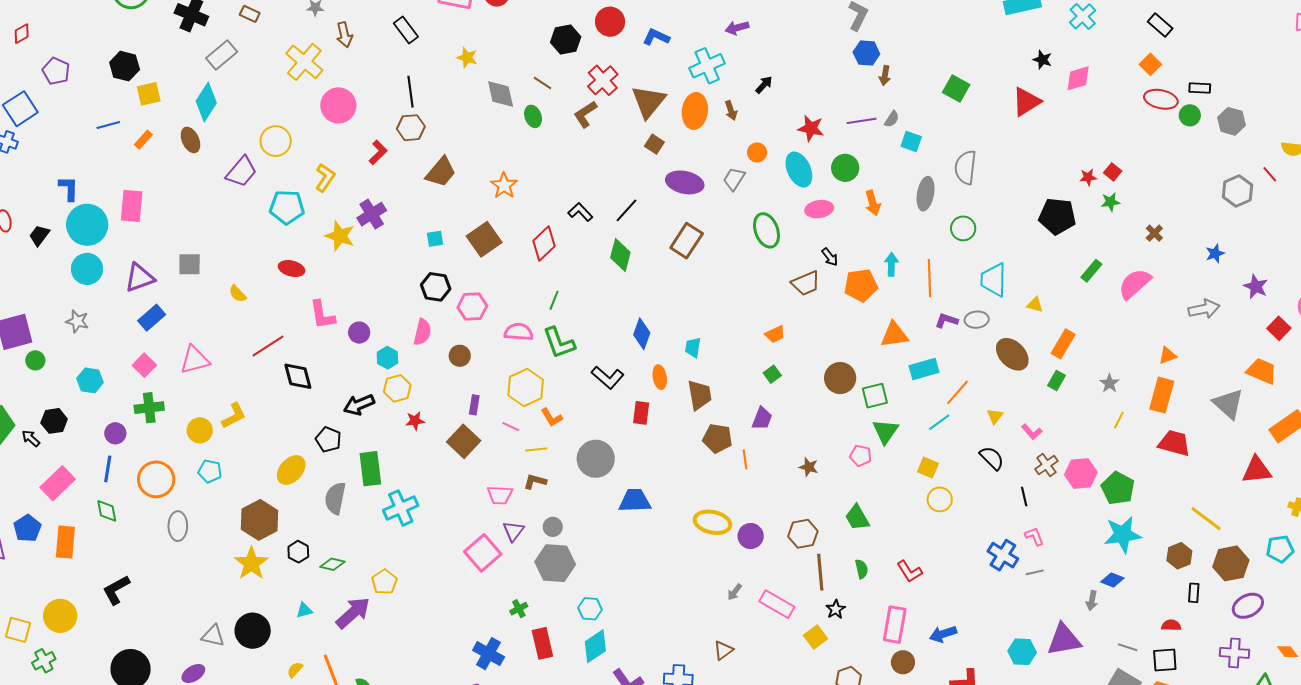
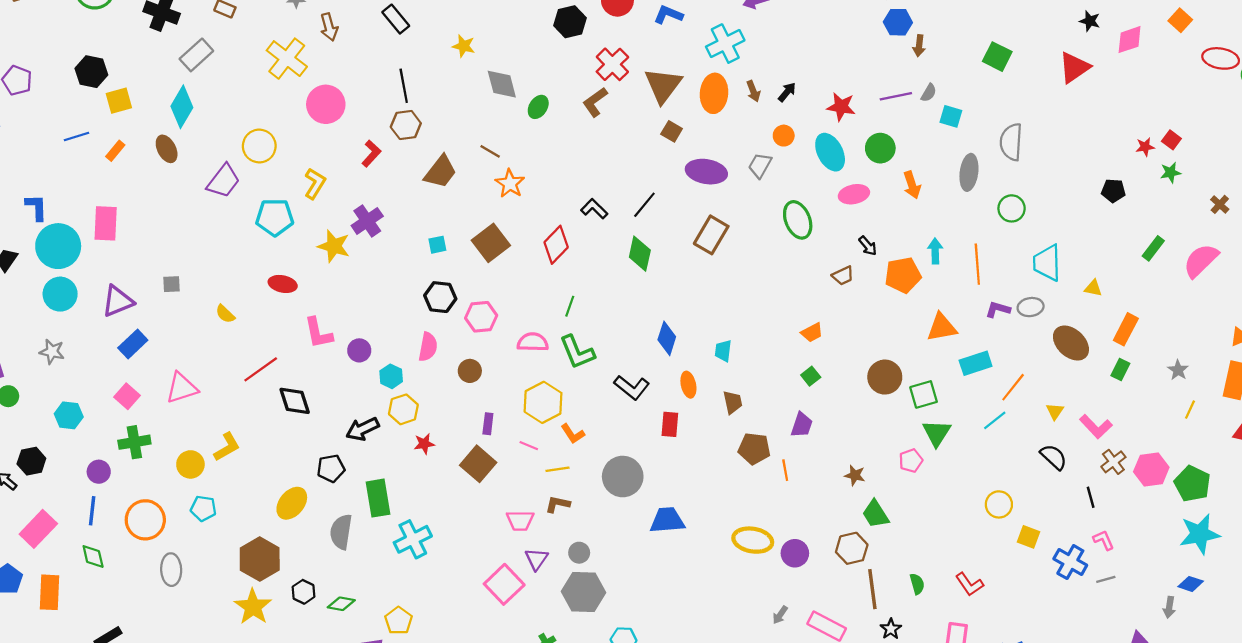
orange square: (1150, 64) -> (1180, 20), moved
brown line: (542, 83) -> (490, 151), moved
black arrow: (764, 85) -> (787, 92), moved
green ellipse: (533, 116) -> (538, 107), turned 55
black pentagon: (1057, 216) -> (1113, 191), size x0.6
gray square: (190, 264) -> (171, 284), size x0.7
brown trapezoid: (806, 283) -> (843, 276), size x0.7
brown trapezoid: (700, 395) -> (733, 402), size x0.7
pink L-shape: (1032, 432) -> (1096, 427), size x1.4
black pentagon: (328, 440) -> (331, 468), turned -30
pink pentagon: (861, 456) -> (911, 461), turned -30
yellow square: (928, 468) -> (1029, 537), moved
green trapezoid: (857, 518) -> (876, 514), moved

